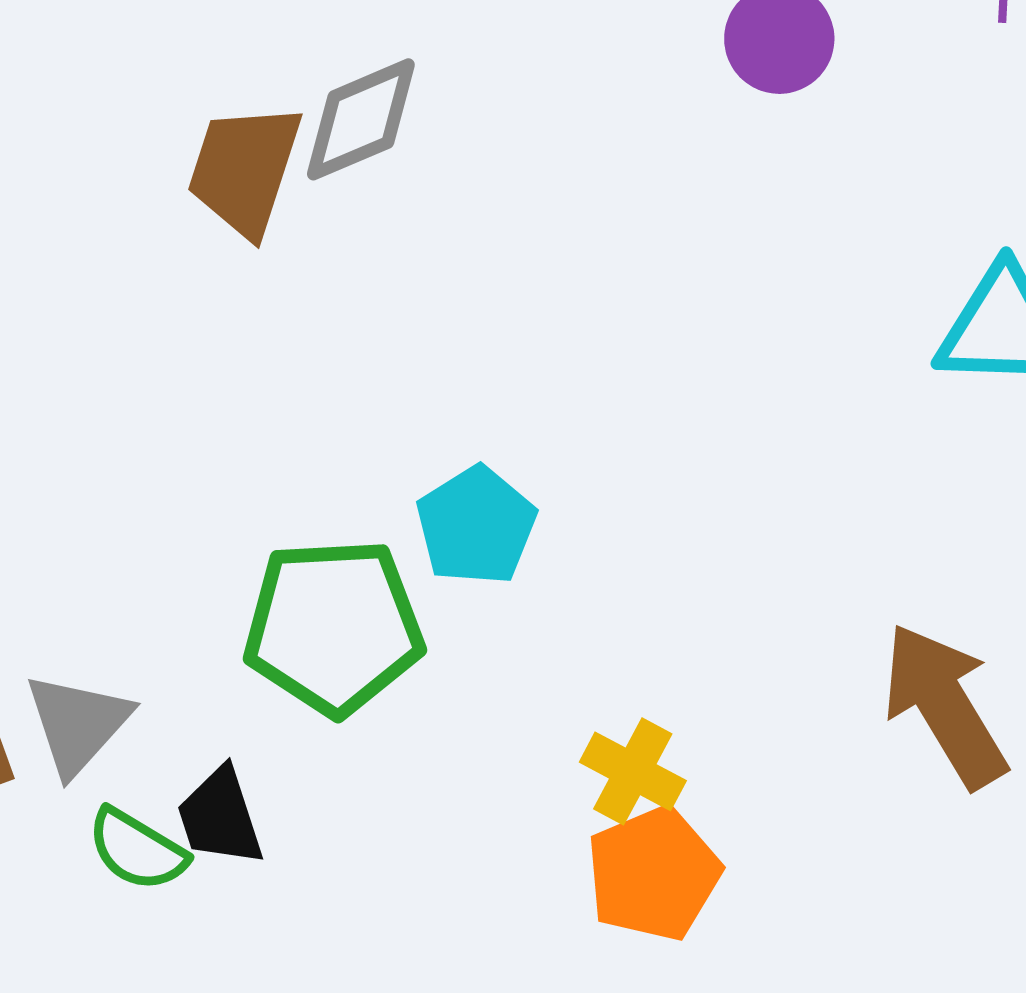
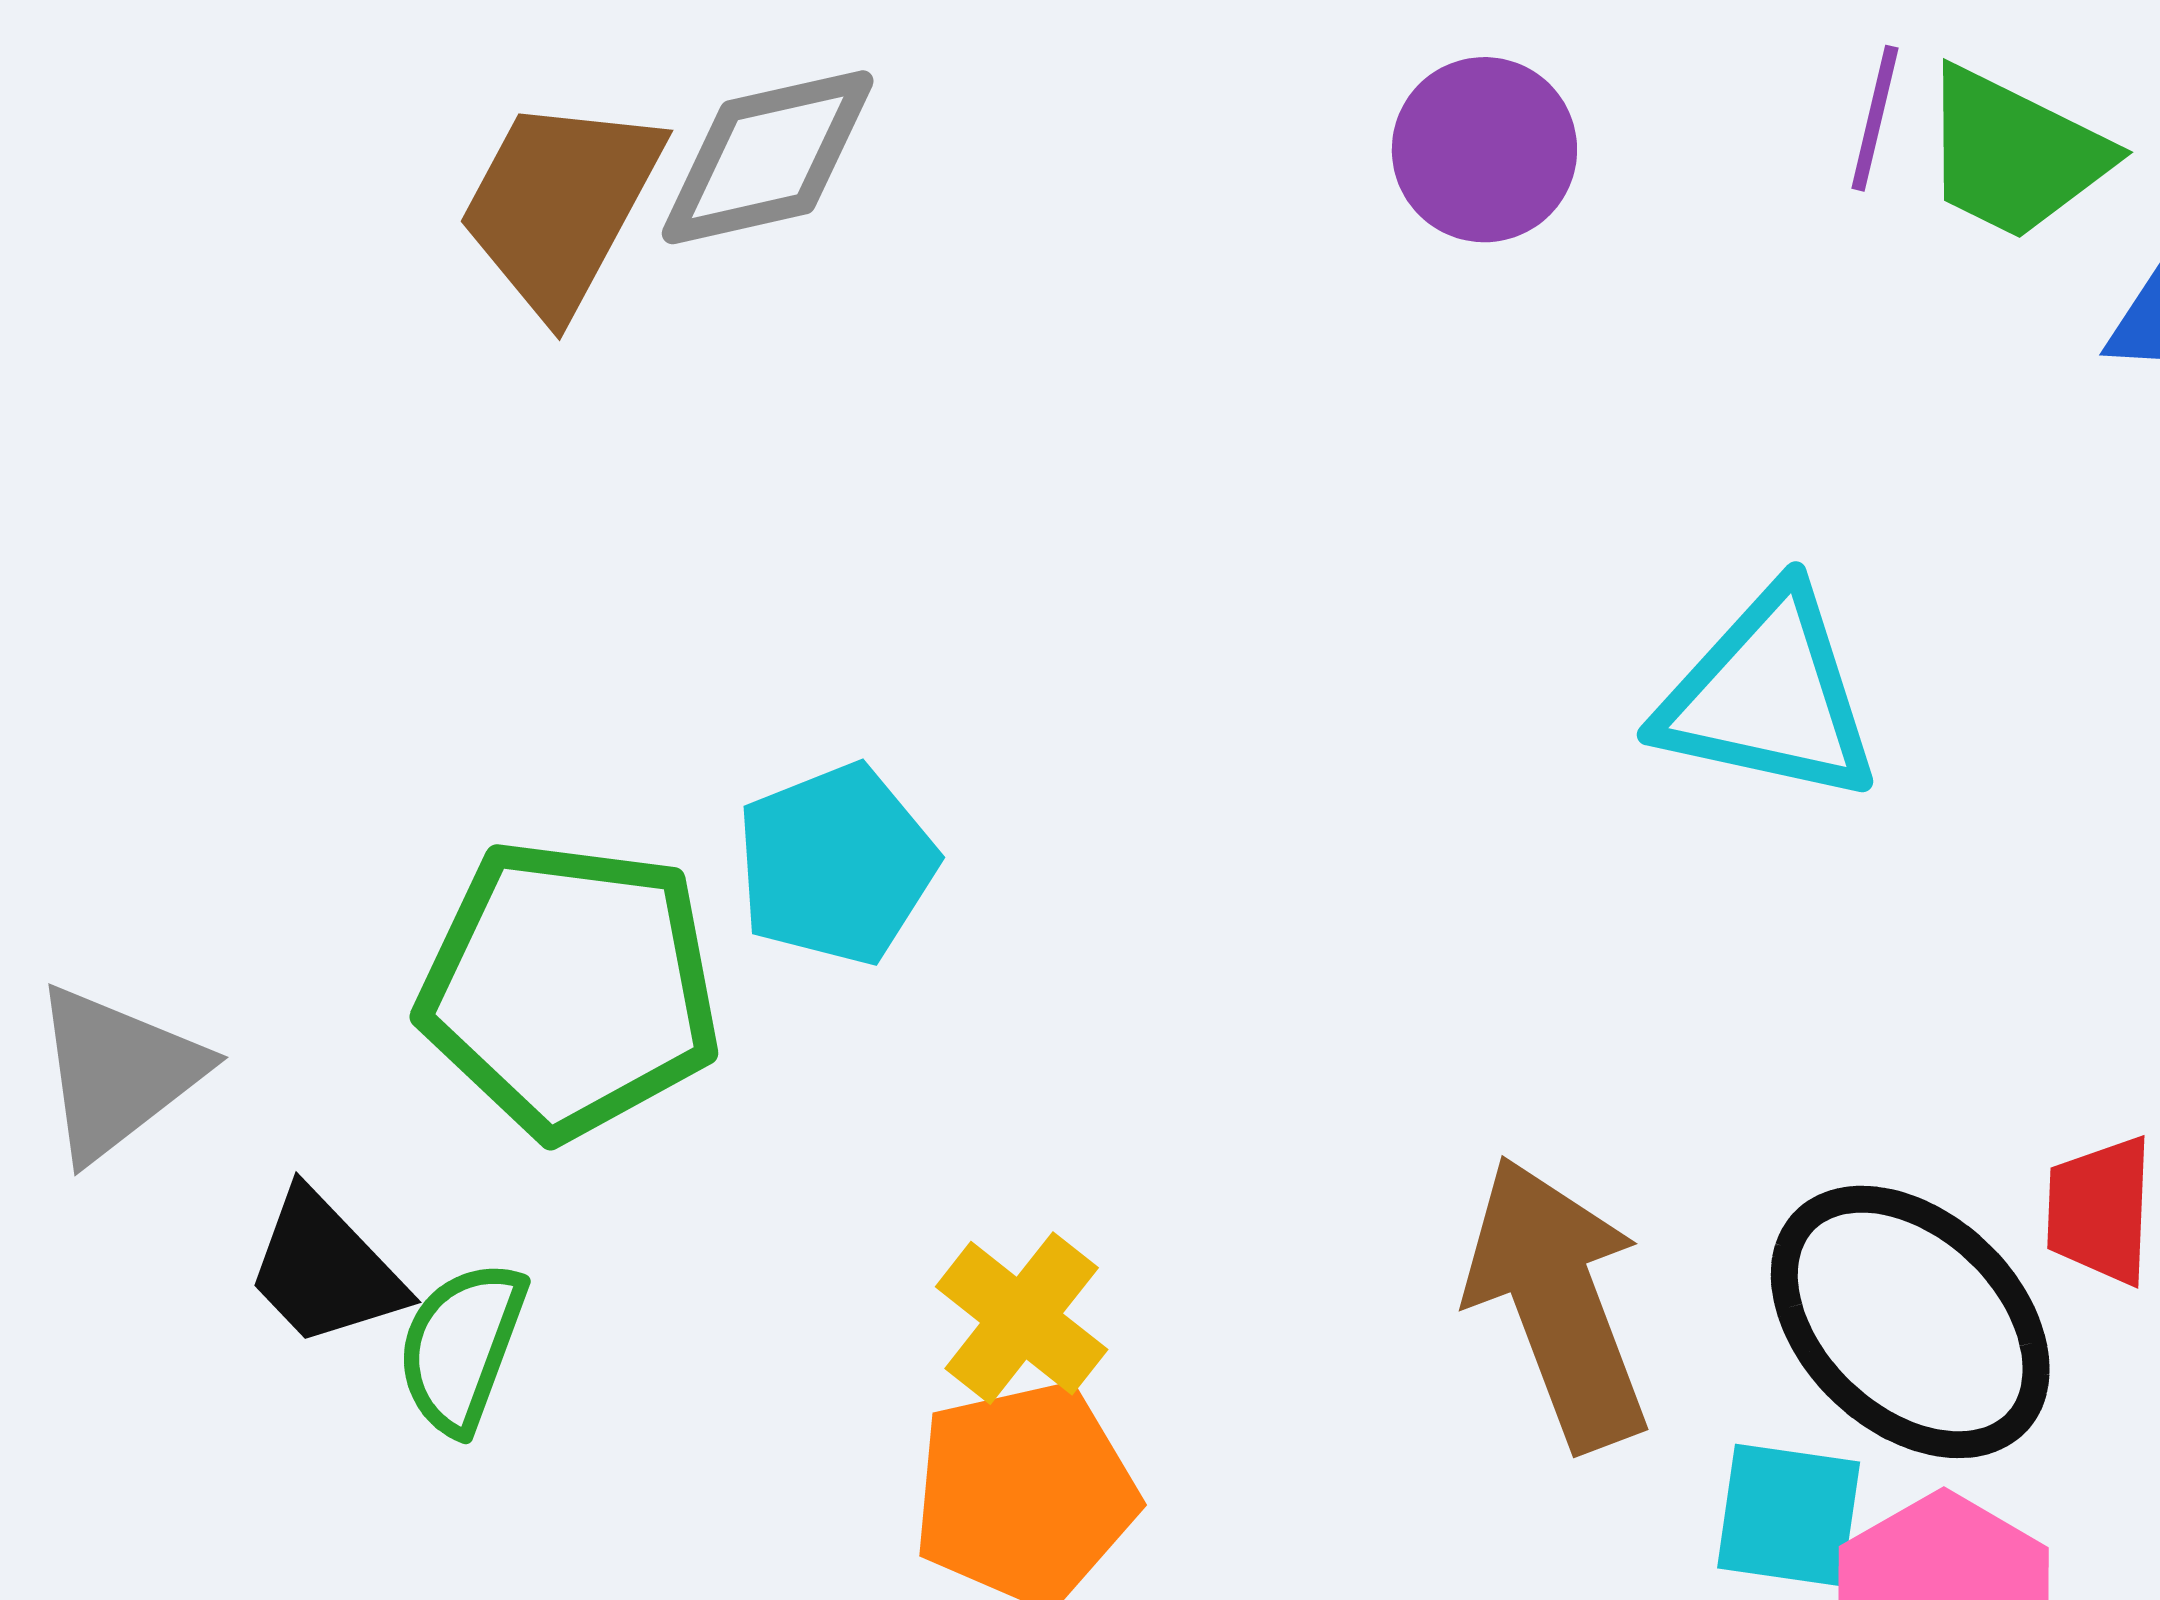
black trapezoid: (220, 817) -> (325, 1269), turned -36
green semicircle: (137, 850) -> (461, 1347), moved, turned 69

